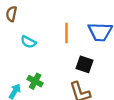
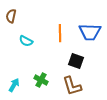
green cross: (35, 81) -> (41, 80), moved

